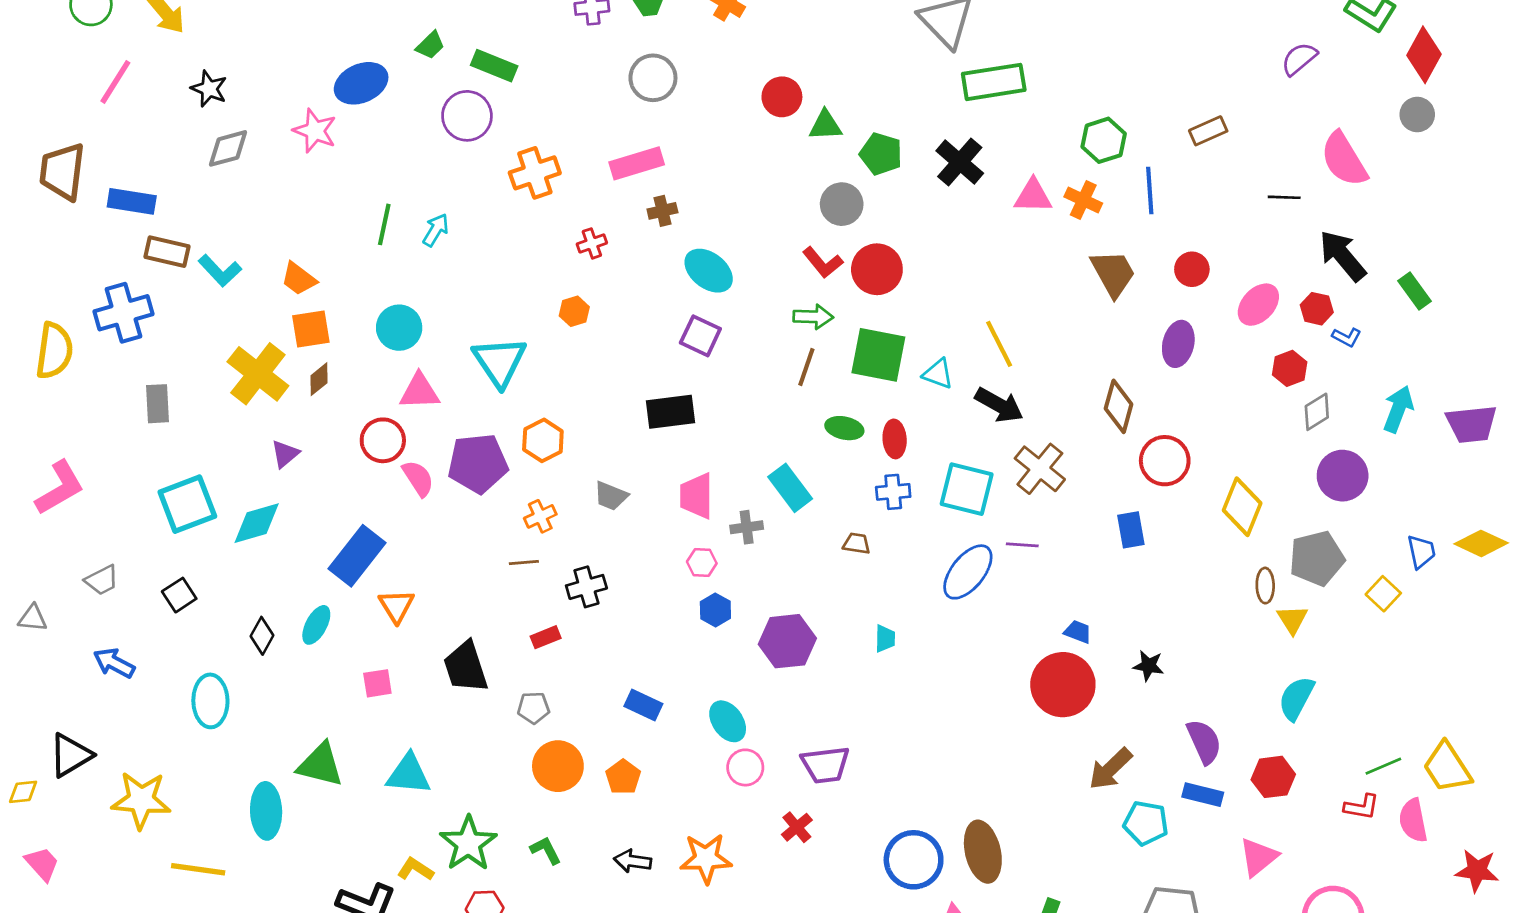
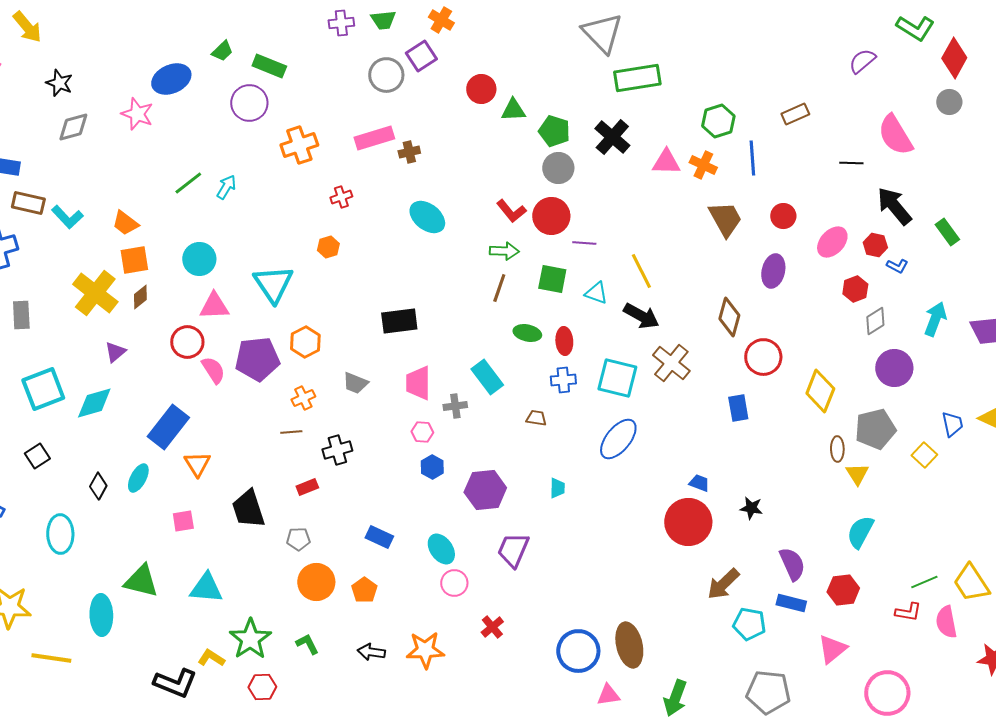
gray circle: (842, 204) -> (558, 168), moved
brown cross: (662, 211) -> (409, 152), moved
green line: (384, 224) -> (188, 183), turned 40
purple square: (700, 336) -> (421, 56), moved, turned 32
green square: (878, 355) -> (552, 279), size x0.7
purple line: (1022, 545) -> (584, 243), moved
purple trapezoid: (825, 765) -> (513, 550), moved, turned 120

